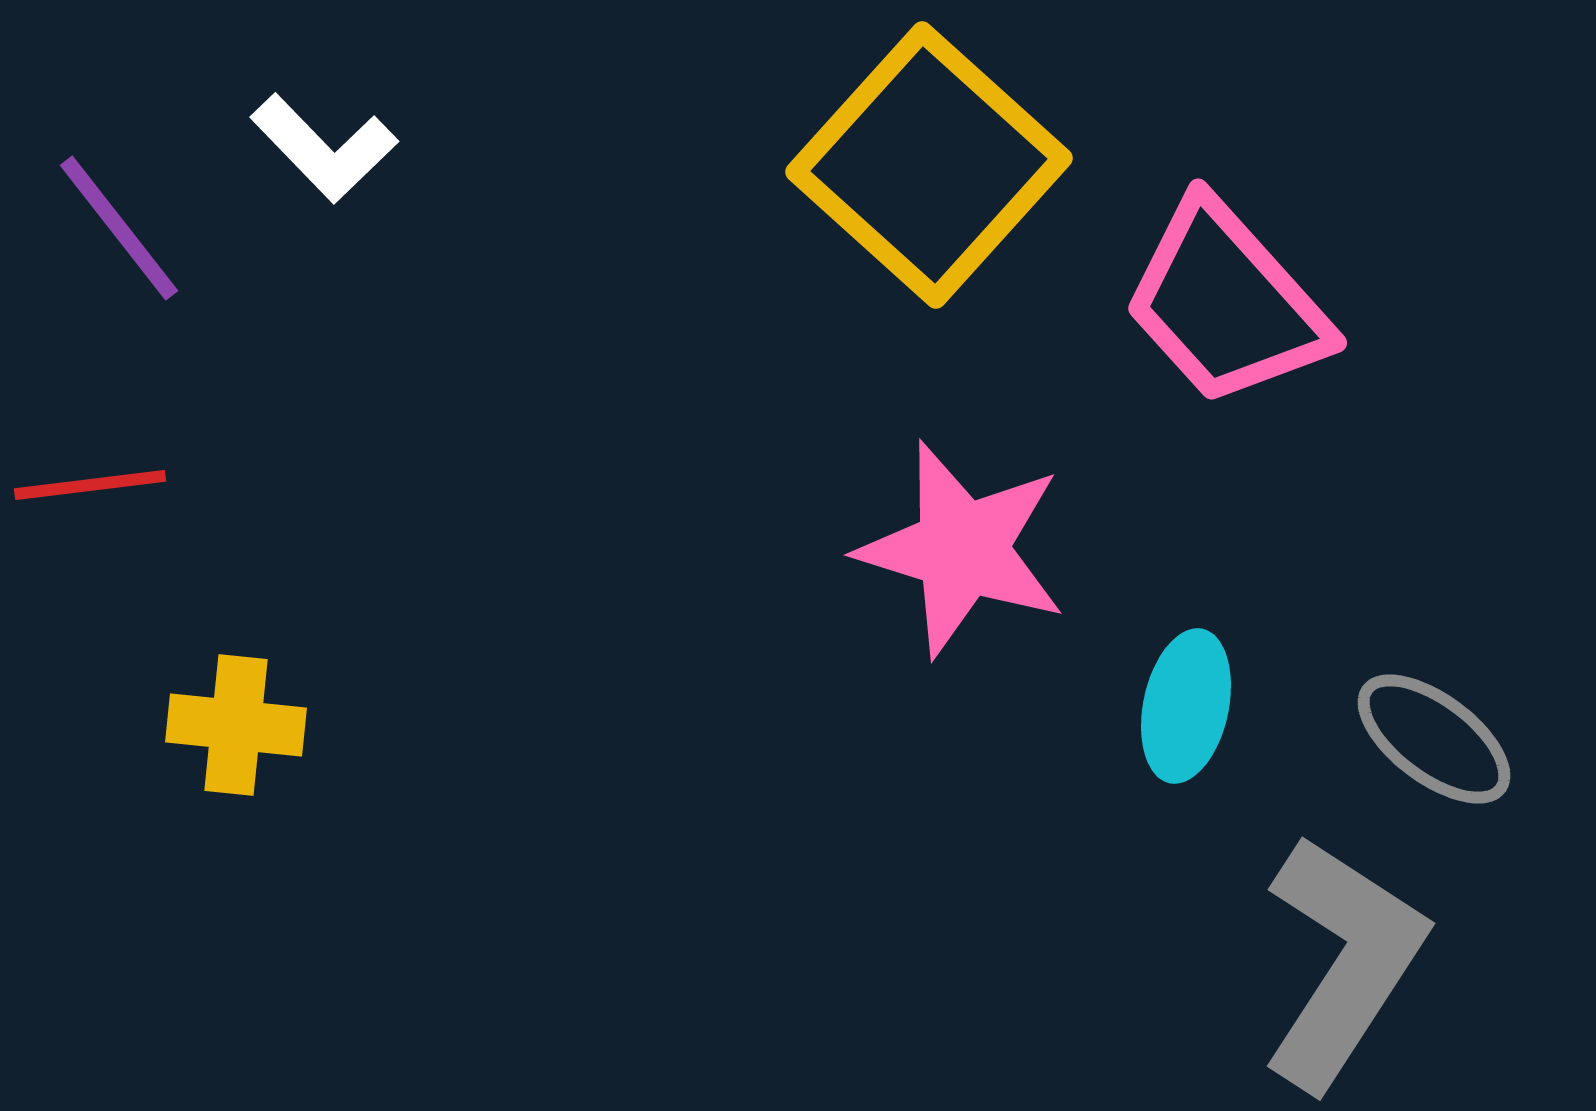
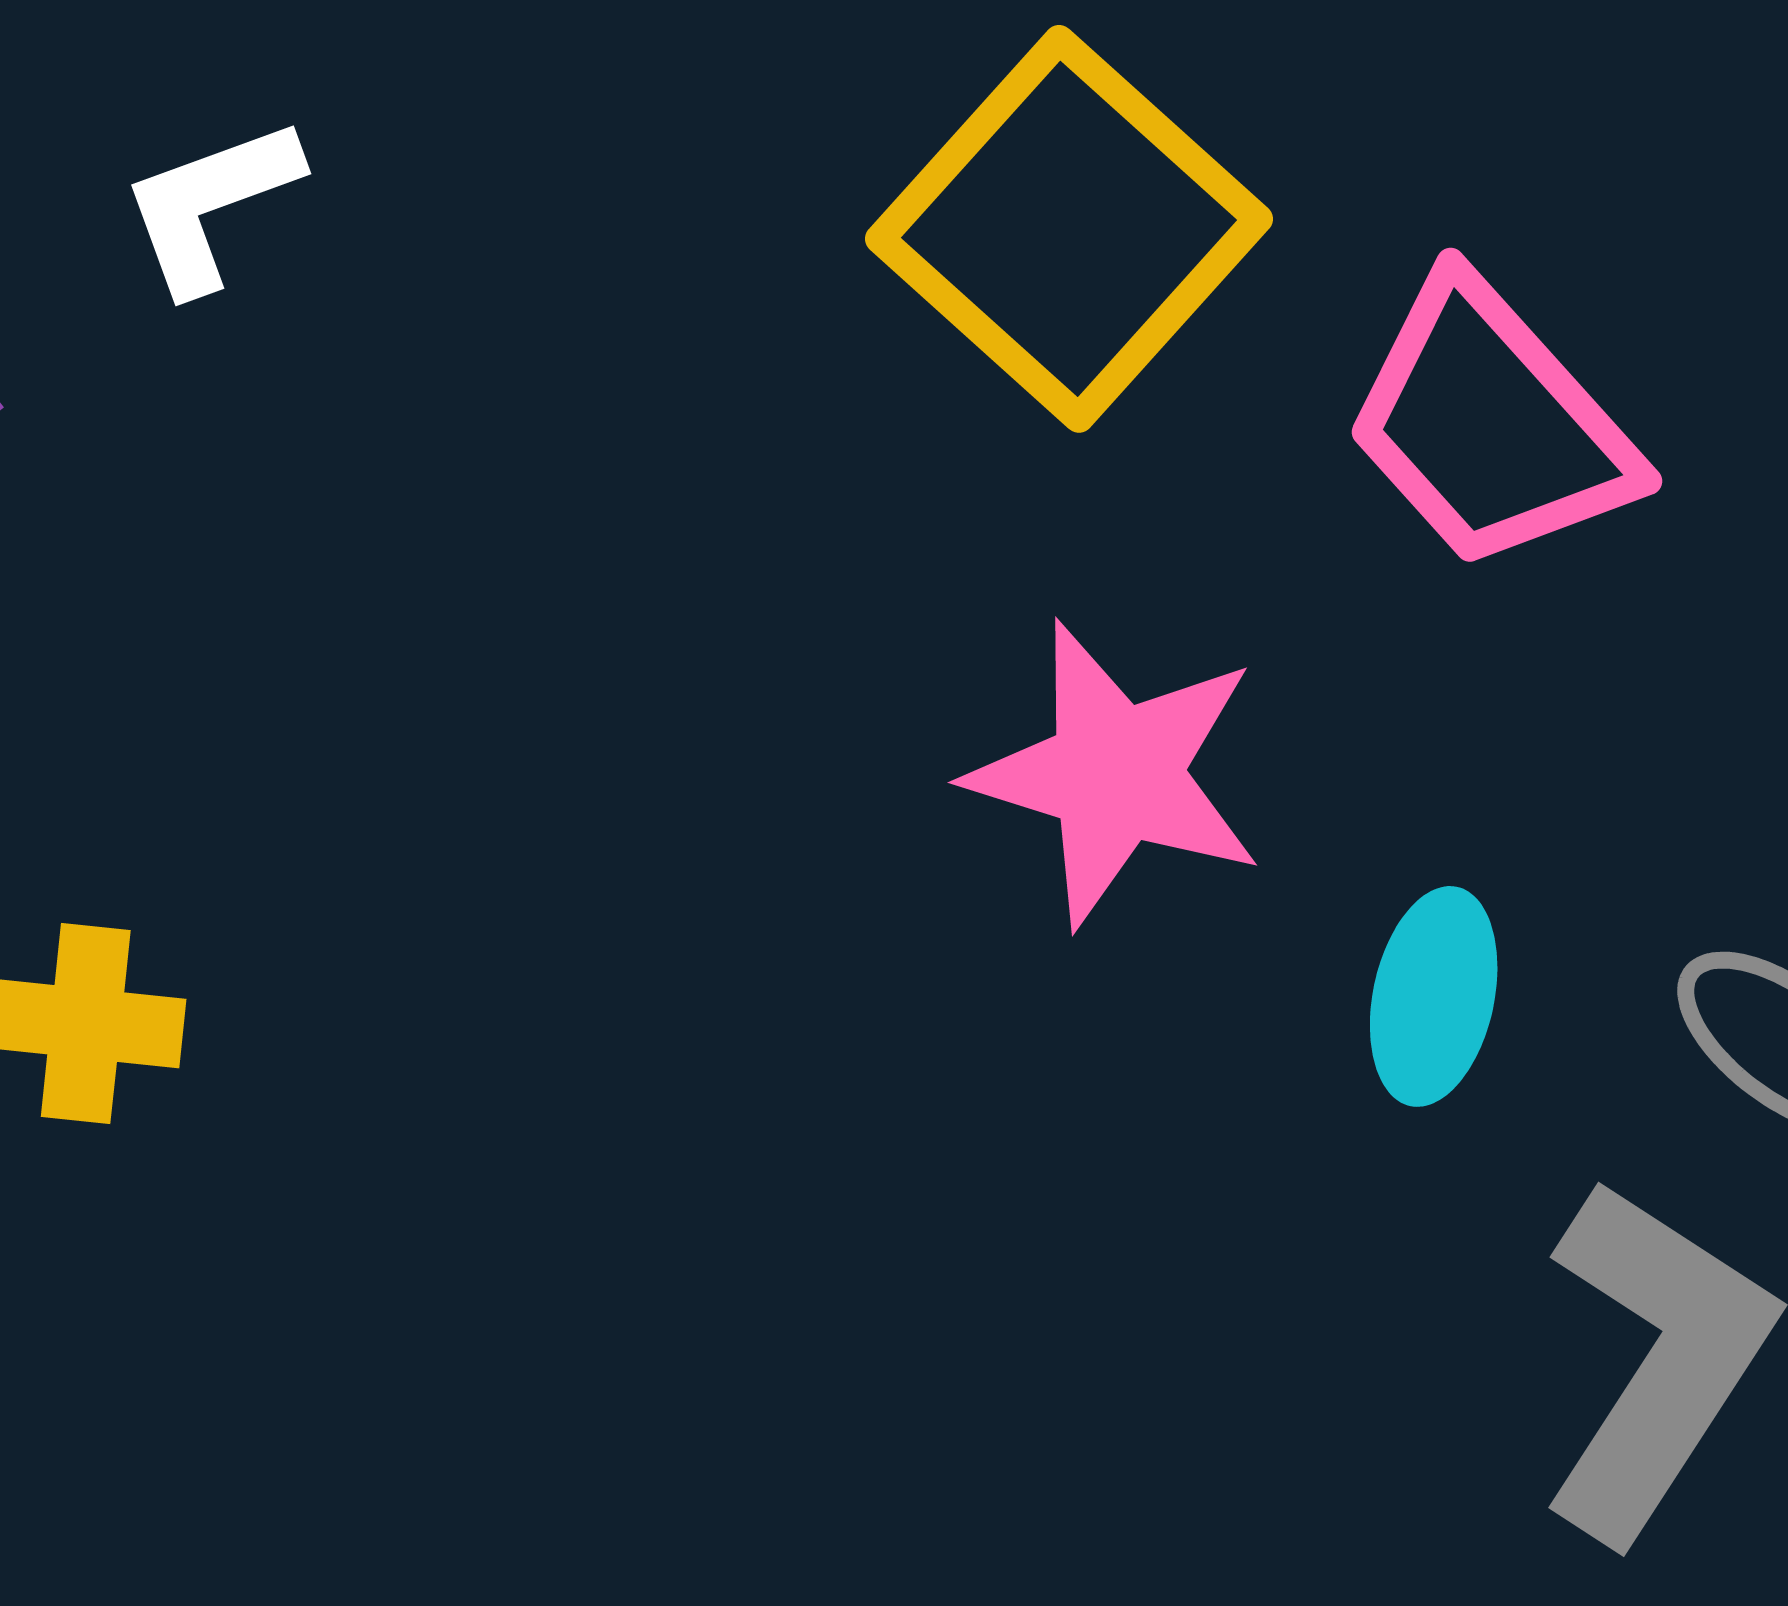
white L-shape: (324, 148) -> (211, 205), turned 114

